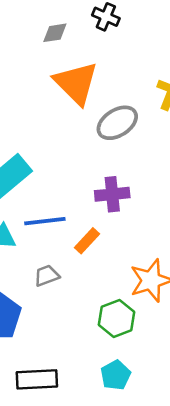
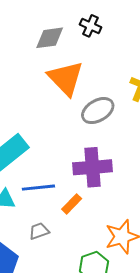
gray diamond: (55, 33) -> (50, 38), size x1.4
purple cross: (112, 194) -> (92, 167), size x1.4

